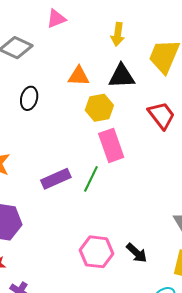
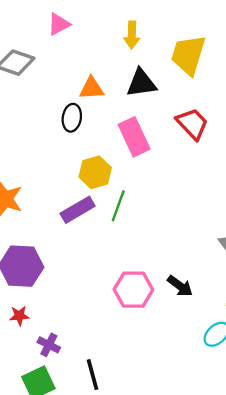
black ellipse: (29, 98) -> (72, 118), moved
yellow hexagon: (99, 108) -> (95, 172), moved
pink rectangle: (111, 145) -> (134, 137), moved

